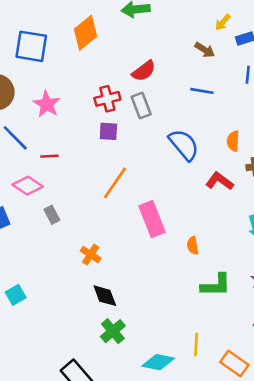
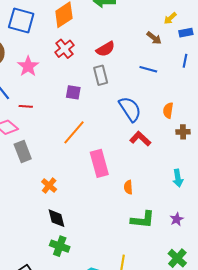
red cross: (107, 99) -> (64, 49), moved, turned -30
red L-shape: (220, 181) -> (140, 139), moved
gray rectangle: (52, 215) -> (23, 152), size x1.5
green cross: (113, 331) -> (60, 246), turned -36

